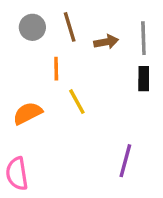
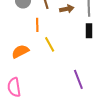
purple line: (125, 161) -> (78, 79), turned -36

